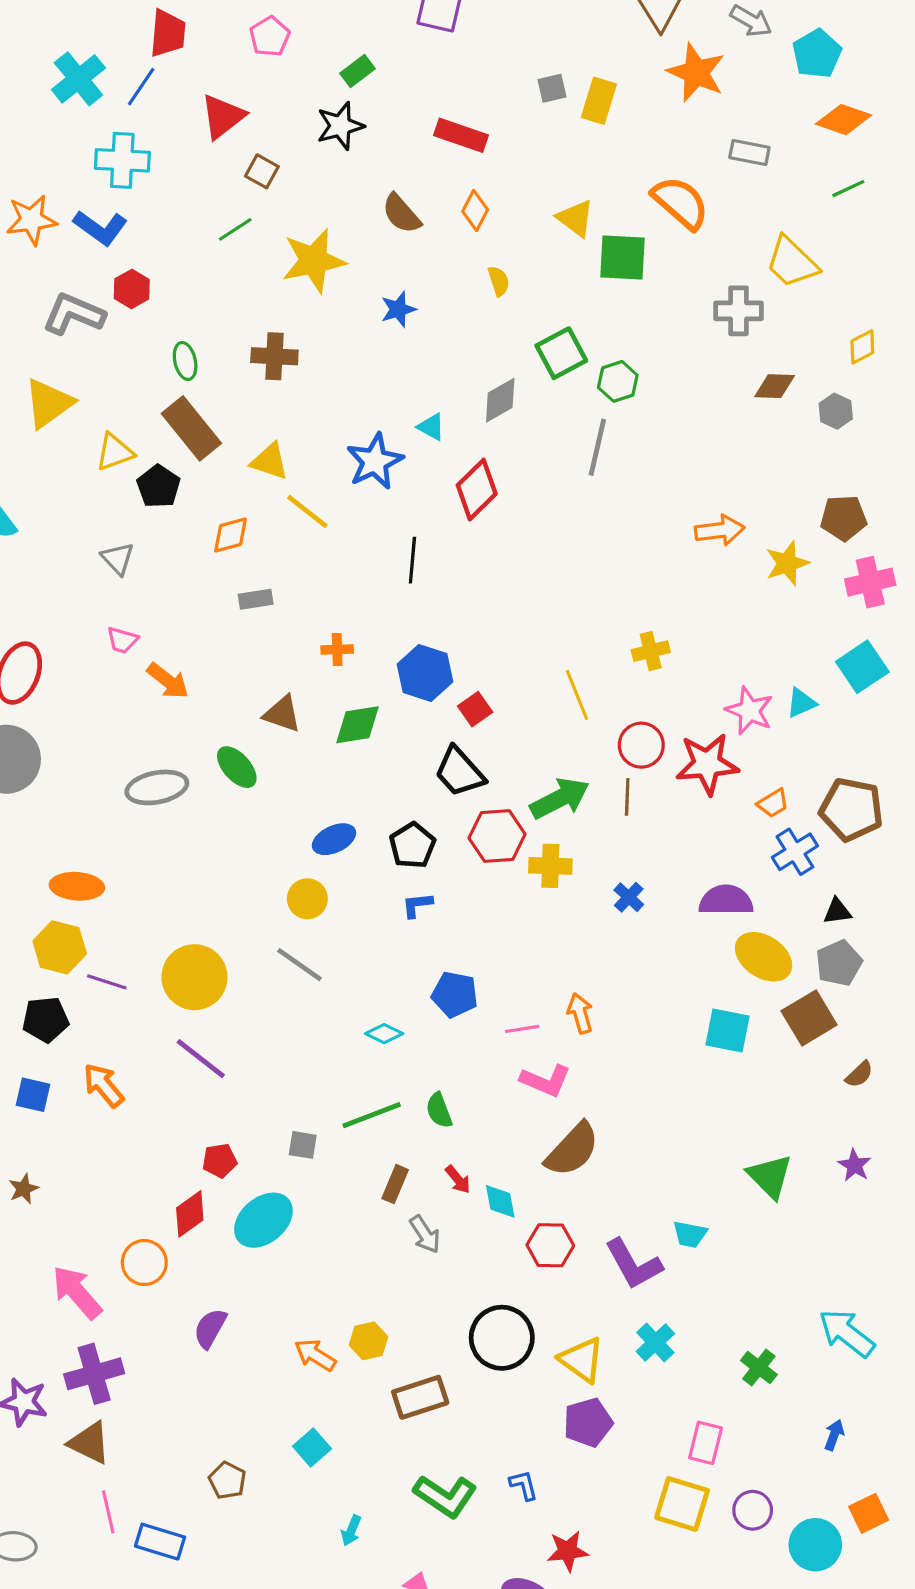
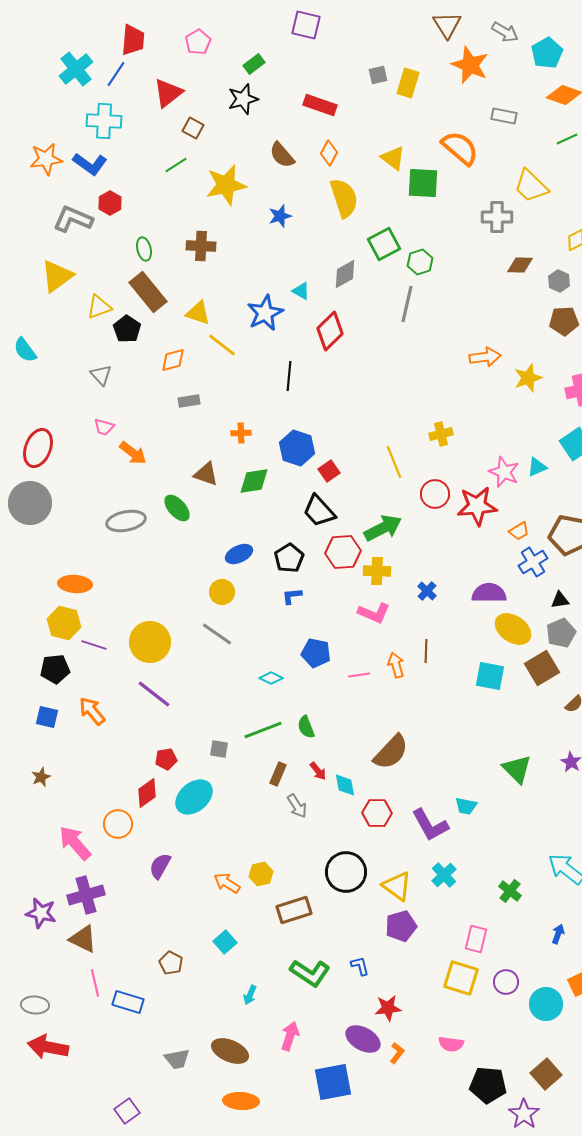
yellow semicircle: (499, 281) -> (344, 198), size x2.0
brown pentagon: (844, 518) -> (564, 321), moved
brown line: (627, 797) -> (426, 651), moved
pink L-shape: (546, 1081) -> (374, 613), moved

